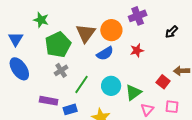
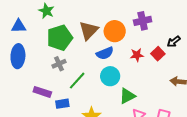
blue triangle: (16, 39) -> (19, 26), turned 49
blue ellipse: (19, 69) -> (18, 56), turned 30
red square: (163, 82) -> (158, 54), moved
cyan circle: (111, 86) -> (110, 76), moved

